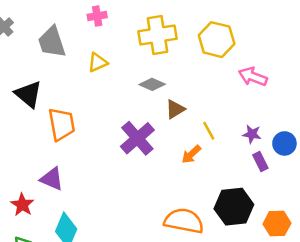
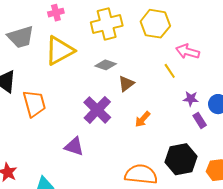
gray trapezoid: (52, 42) -> (21, 37), turned -84
yellow triangle: (98, 62) -> (60, 51), size x1.8
yellow line: (209, 131) -> (170, 71), moved
purple triangle: (52, 179) -> (74, 146), moved

